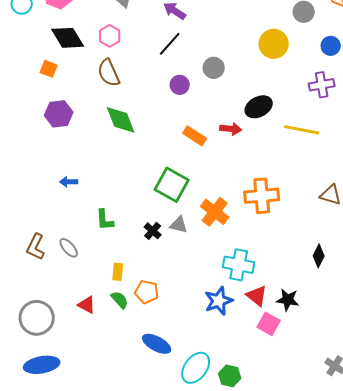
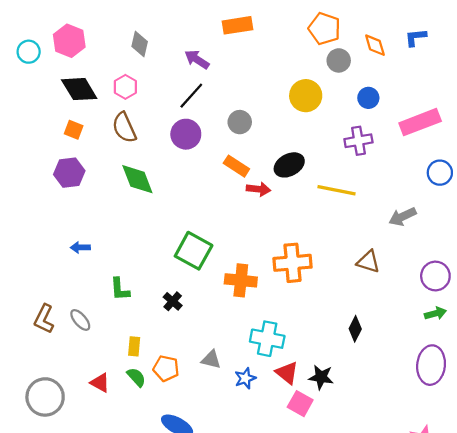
orange square: (49, 69) -> (74, 130), moved
purple circle: (180, 85) -> (186, 134), moved, size x1.4
orange rectangle: (195, 136) -> (236, 166), moved
orange cross: (215, 212) -> (241, 280), turned -32
gray triangle: (179, 225) -> (211, 360), moved
blue star: (219, 301) -> (245, 378), size x0.7

